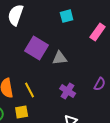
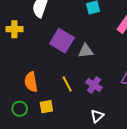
yellow line: (30, 90) -> (67, 84), moved

